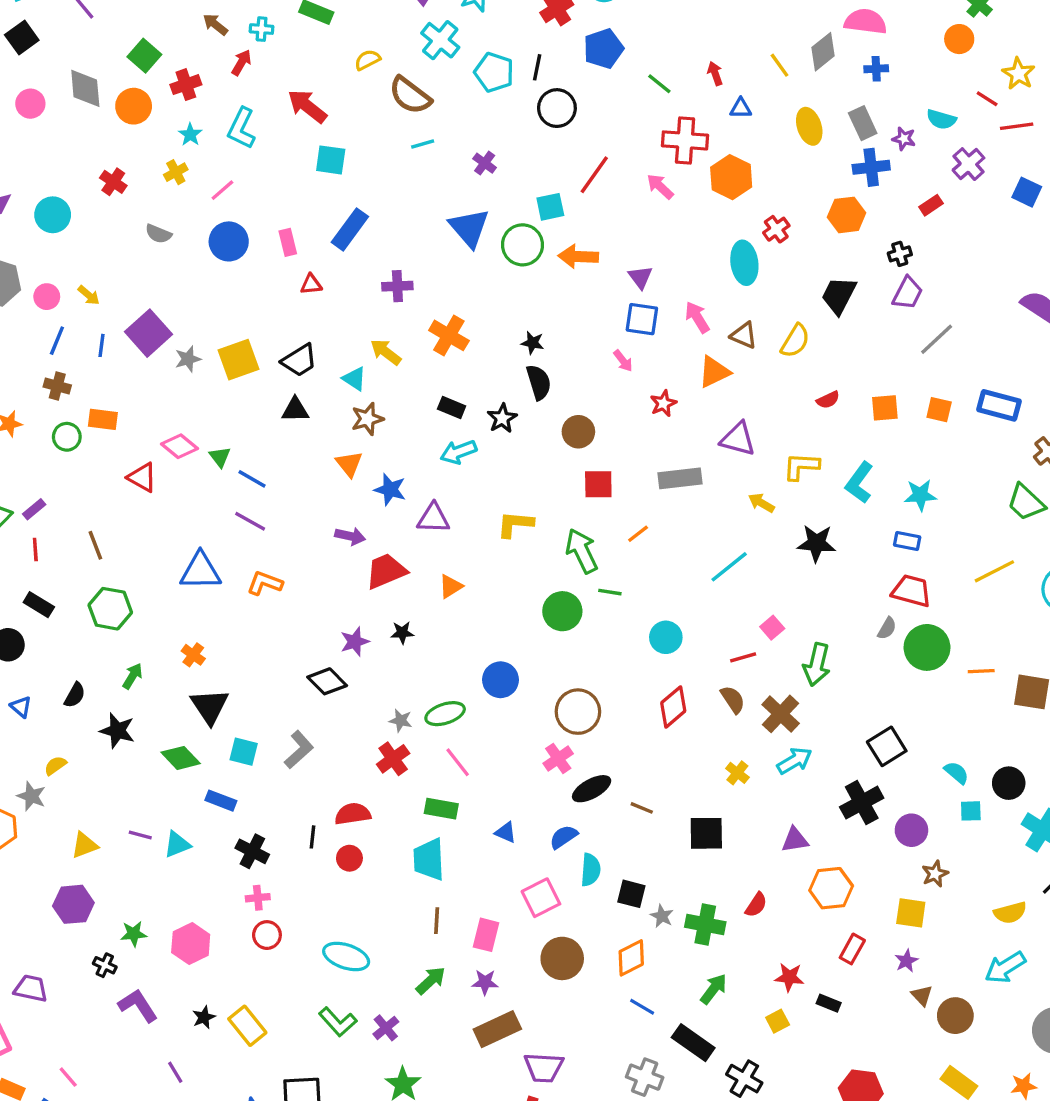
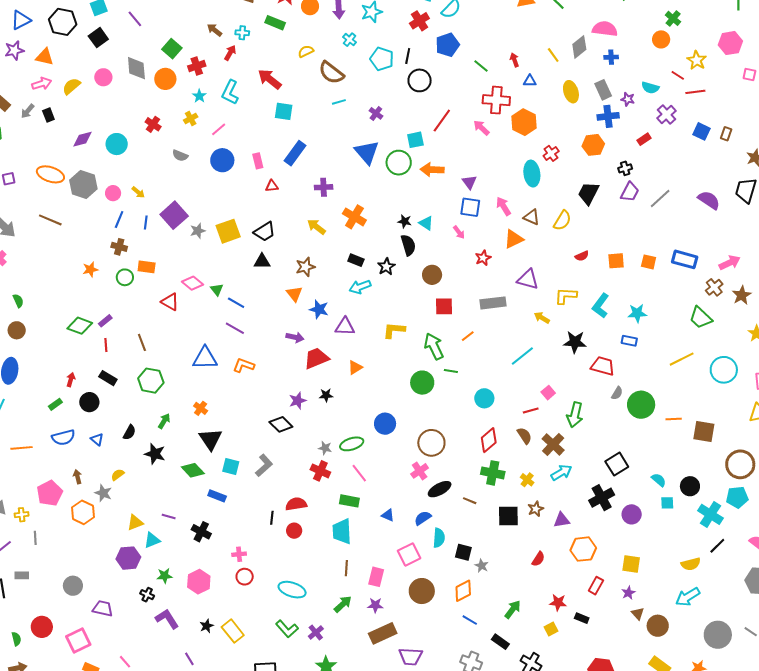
cyan cross: (440, 40) -> (350, 40), size x0.6
gray line: (937, 339) -> (660, 198), moved
cyan triangle: (354, 379) -> (426, 223), moved
red trapezoid: (911, 591) -> (603, 366), moved
red cross: (393, 759) -> (320, 471), turned -30
cyan triangle: (177, 844) -> (152, 540), moved
black cross: (252, 851) -> (201, 532), moved
brown star: (935, 874) -> (536, 509), moved
green cross: (705, 924) -> (493, 473), moved
black rectangle: (693, 1043) -> (500, 642), size x0.7

